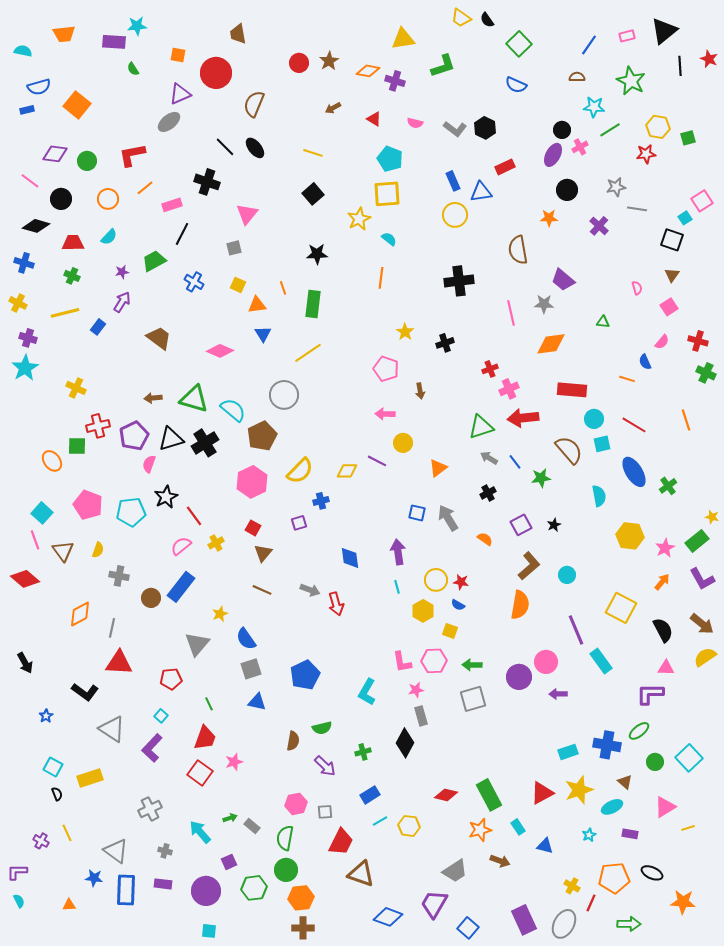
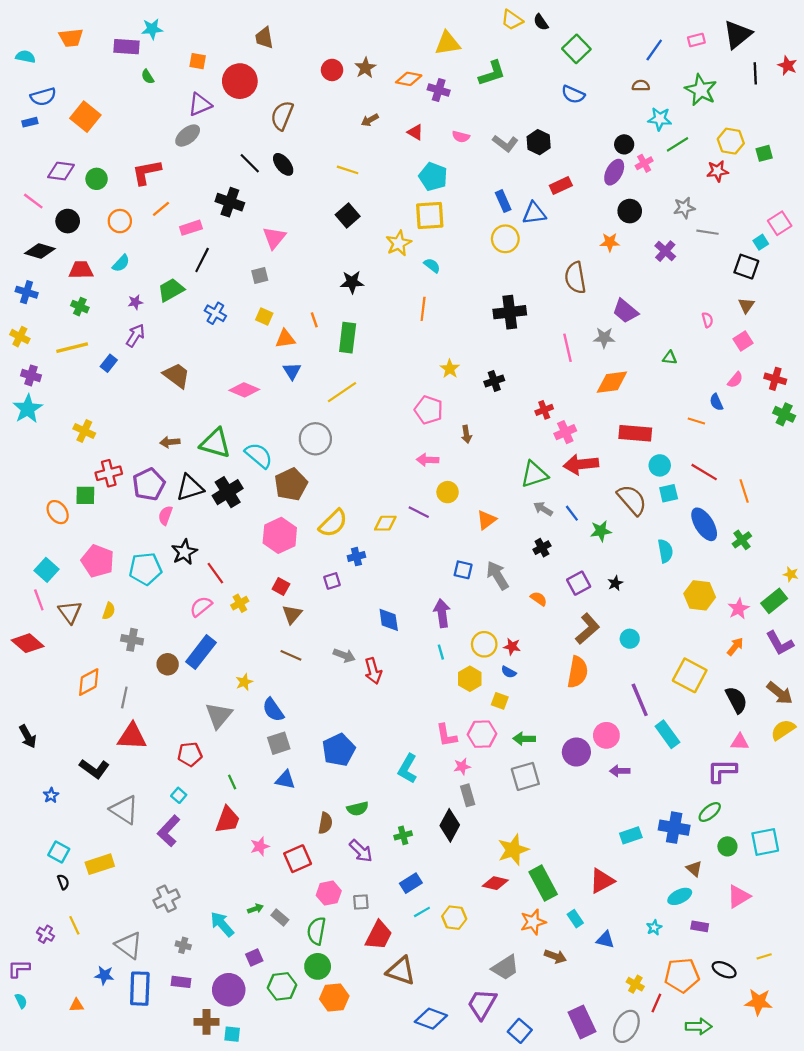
orange line: (686, 420) -> (744, 491), moved
cyan square: (689, 758) -> (765, 842), turned 32
red square: (200, 773) -> (298, 859), moved, turned 30
yellow star: (579, 790) -> (513, 850), moved
yellow line: (688, 828) -> (764, 956), moved
brown cross: (303, 928) -> (206, 1022), moved

